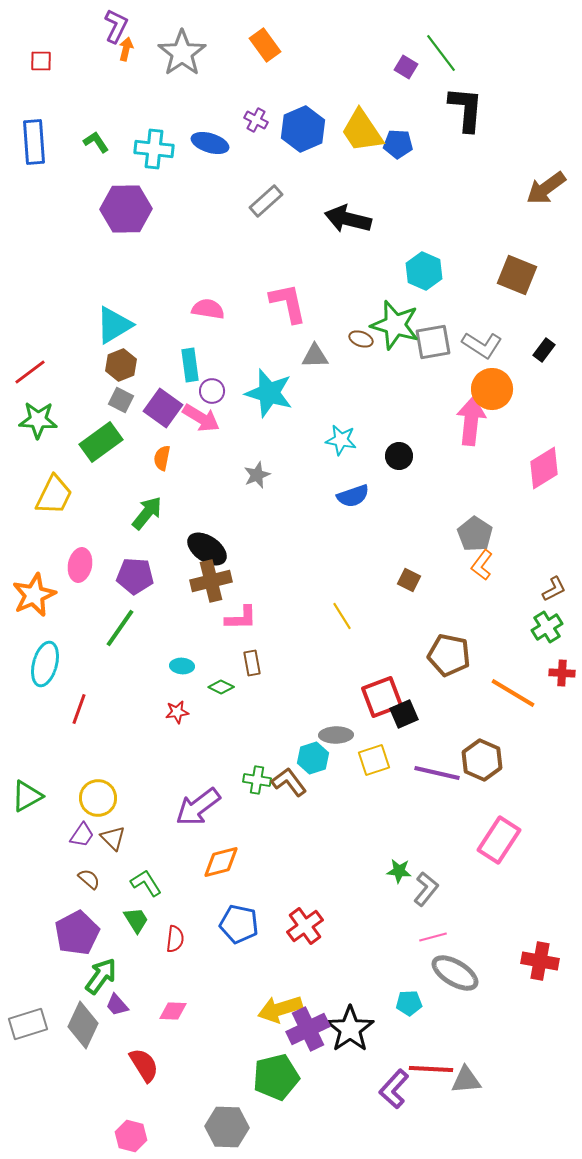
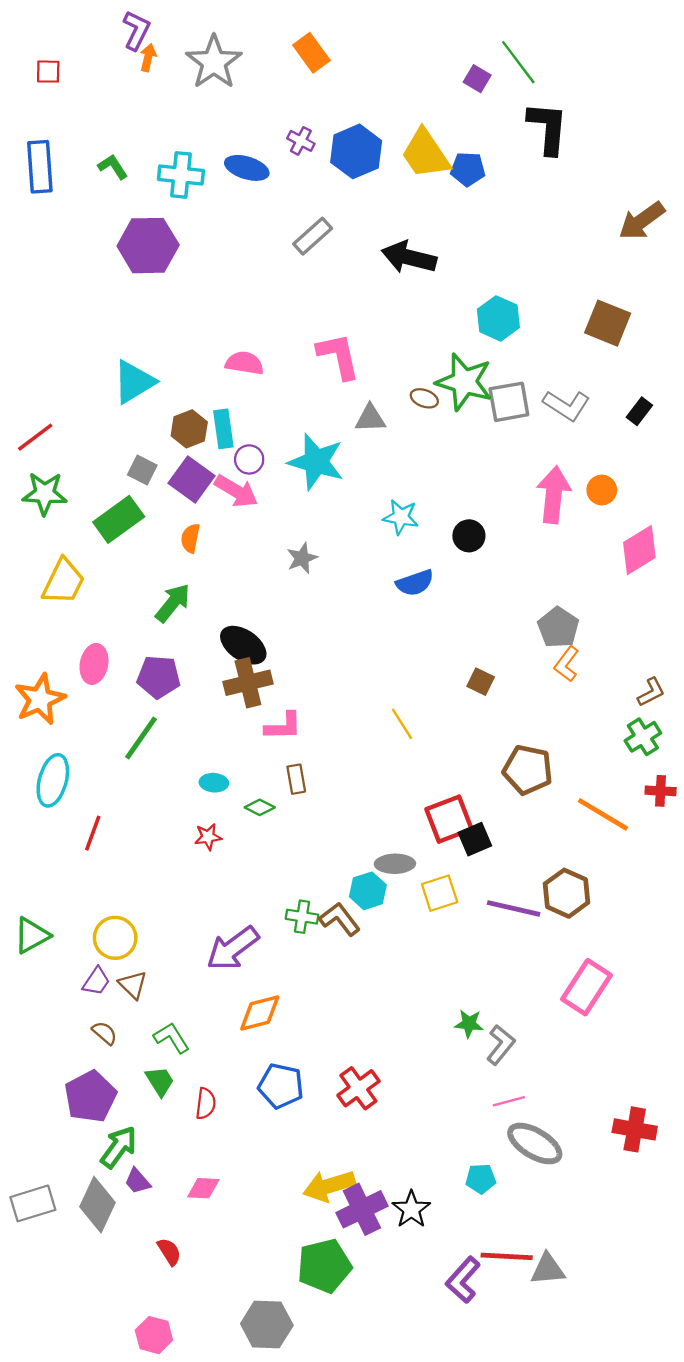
brown hexagon: (121, 365) -> (189, 429), moved
orange circle: (492, 389) -> (602, 490), moved, size x0.6
black star: (350, 1029) -> (411, 1209), size x0.7
red semicircle: (144, 1065) -> (169, 1252), size x0.7

